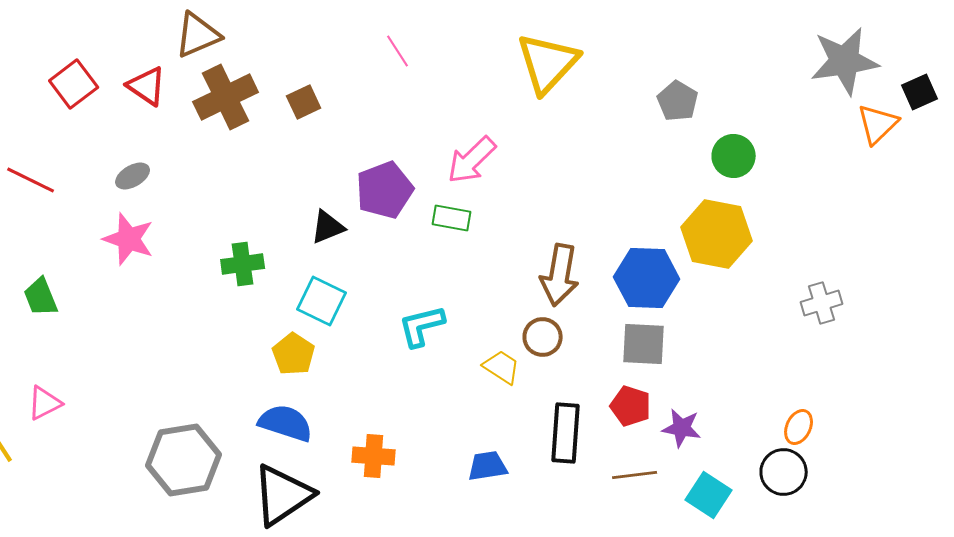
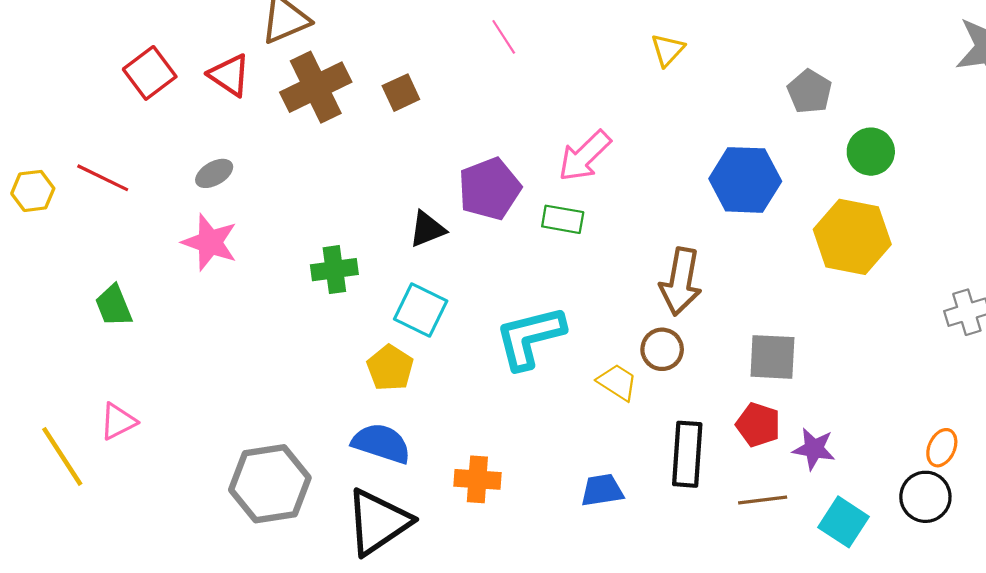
yellow triangle: (548, 63) -> (668, 50), size x0.5
blue hexagon: (647, 278) -> (745, 180), moved
cyan L-shape: (422, 326) -> (530, 337), size x1.4

